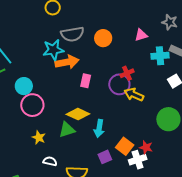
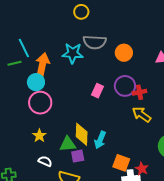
orange arrow: (67, 62) -> (43, 65), moved, turned -80
purple circle: (119, 84) -> (125, 86), moved
yellow diamond: (78, 114) -> (82, 134), moved, turned 55
green triangle: (67, 130) -> (68, 144), moved
orange square: (125, 146) -> (121, 163), turned -30
purple square: (105, 157) -> (78, 156), moved

